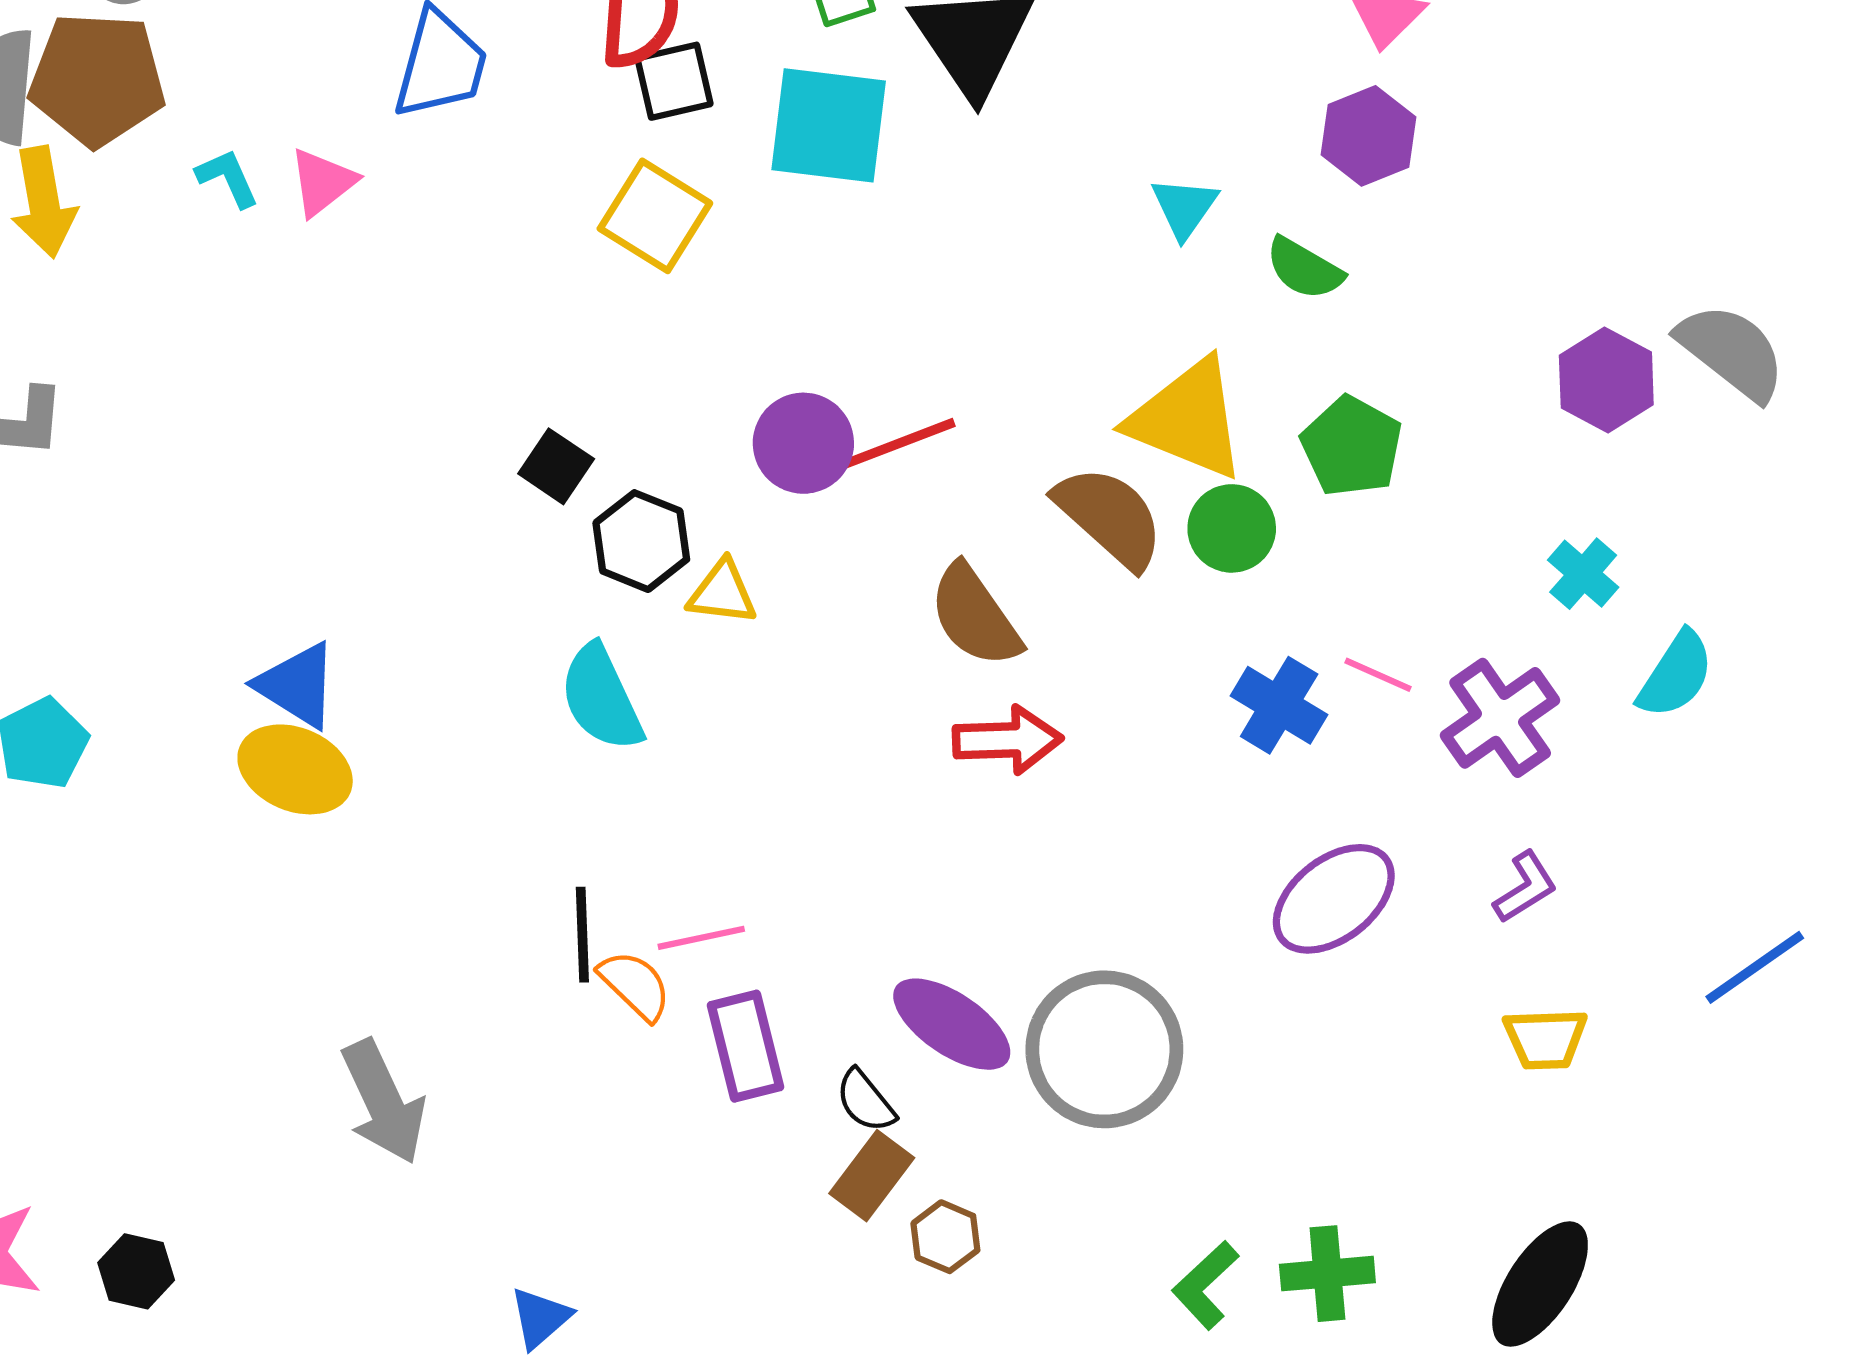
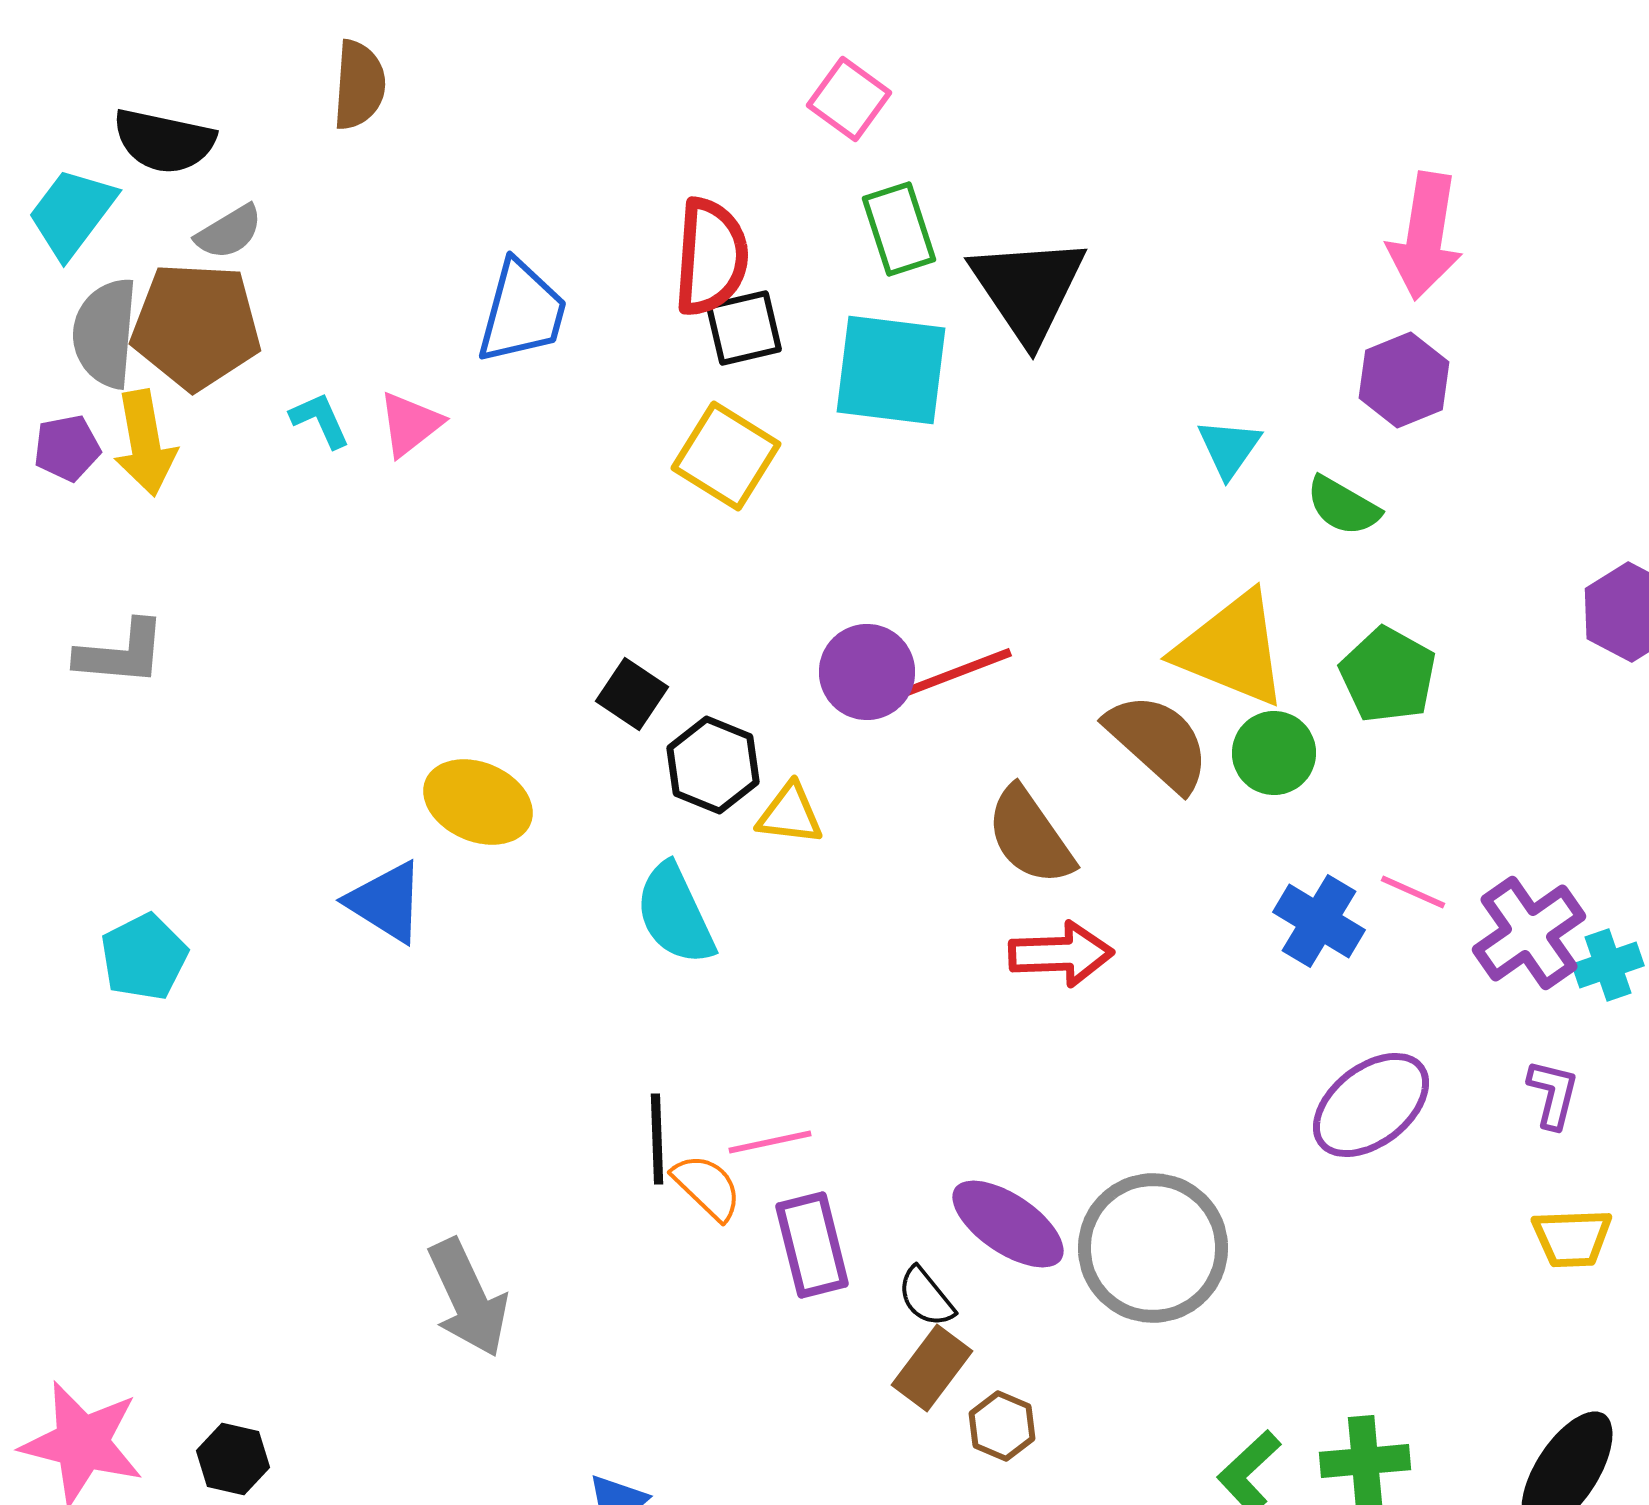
cyan cross: (1583, 574) -> (1608, 965), moved, turned 30
yellow ellipse: (295, 769) -> (478, 802), moved
purple L-shape: (1525, 887) -> (1553, 1094), turned -44

